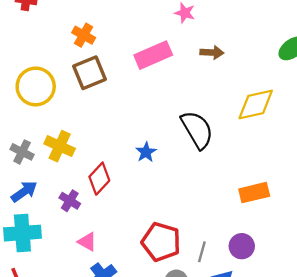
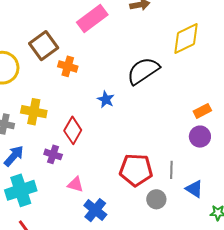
orange cross: (84, 35) -> (68, 66), moved
black semicircle: (197, 130) -> (143, 71), turned -80
orange rectangle: (254, 193) -> (202, 111), size x0.7
purple circle: (242, 246) -> (200, 137), moved

